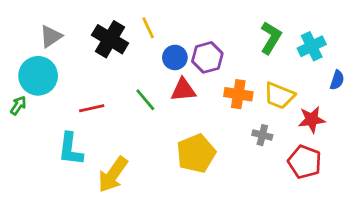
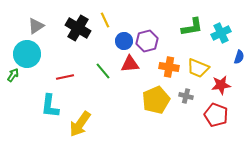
green L-shape: (271, 38) -> (192, 27), turned 50
yellow pentagon: (196, 153) -> (156, 100), moved

